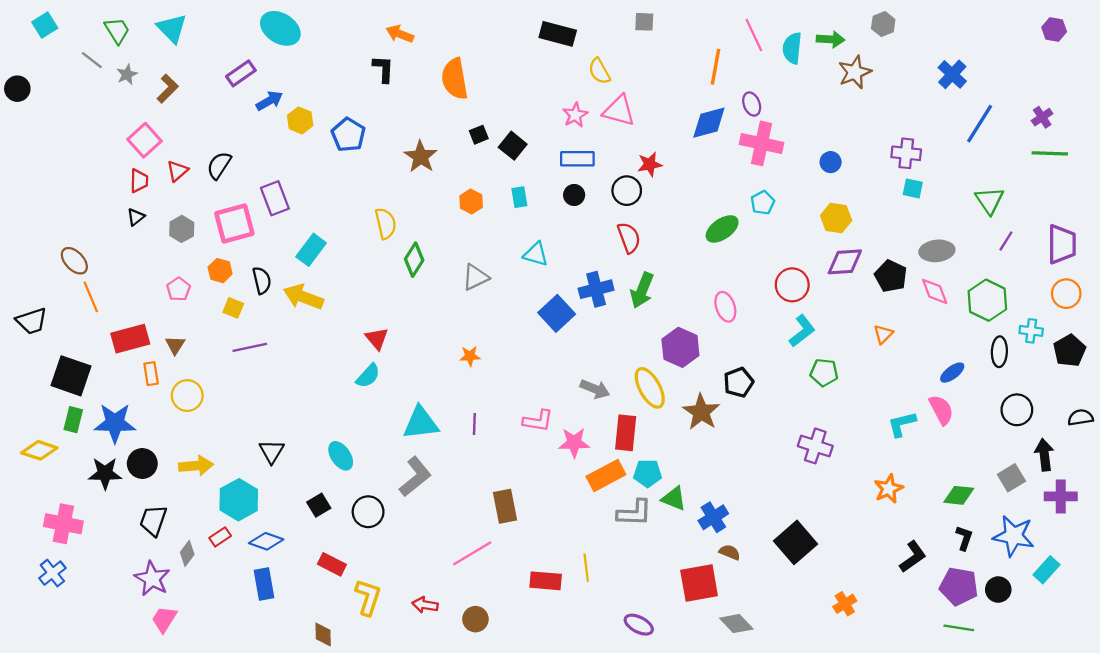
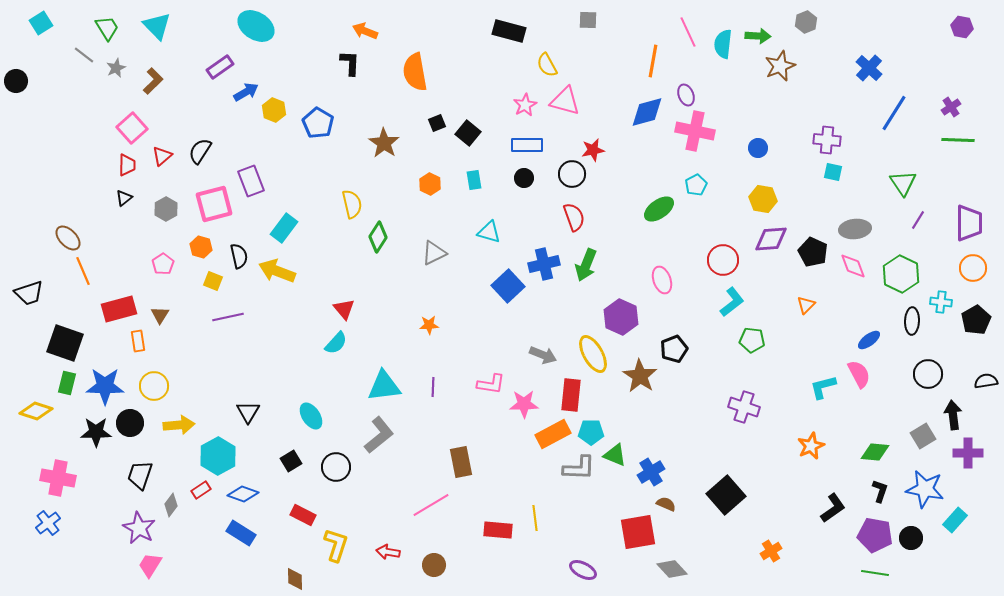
yellow circle: (187, 396) -> (154, 386), moved
blue rectangle: (264, 584) -> (241, 533), turned -48

